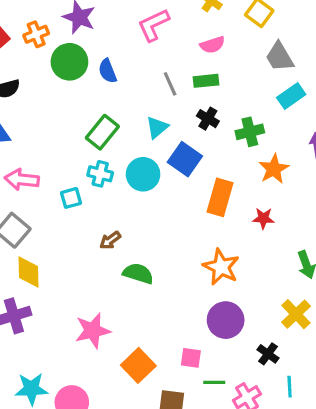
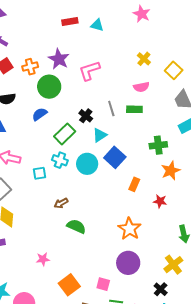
pink L-shape: (153, 25) -> (89, 71), moved
blue semicircle: (108, 71) -> (40, 114), moved, turned 70
black cross: (208, 119) -> (86, 116), moved
orange rectangle: (220, 197) -> (134, 184), size x0.6
pink star: (93, 331) -> (43, 259), size x0.6
black cross: (268, 354) -> (161, 289), moved

